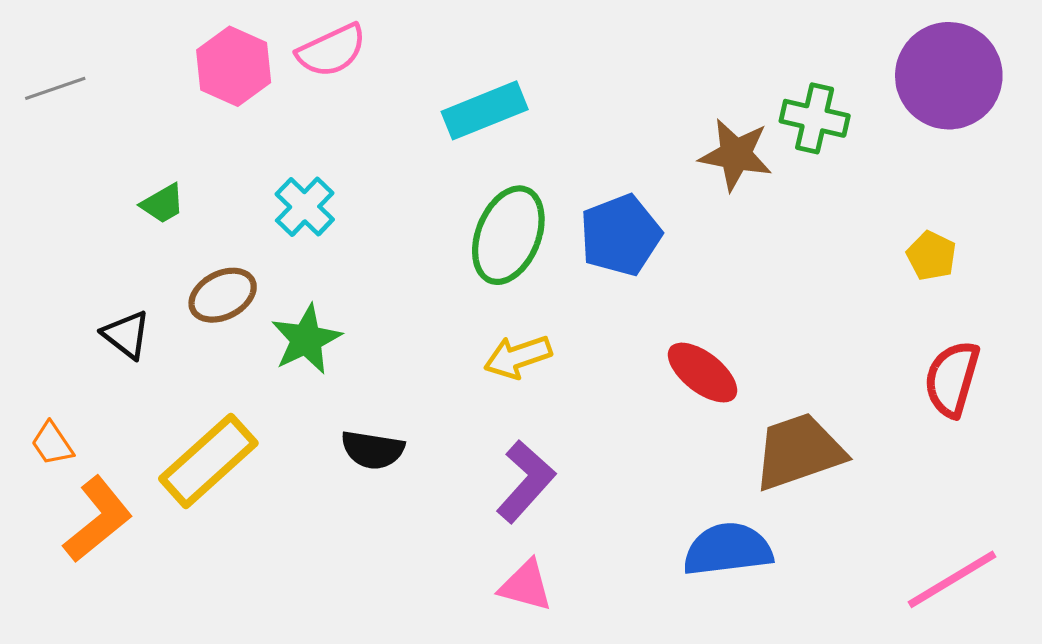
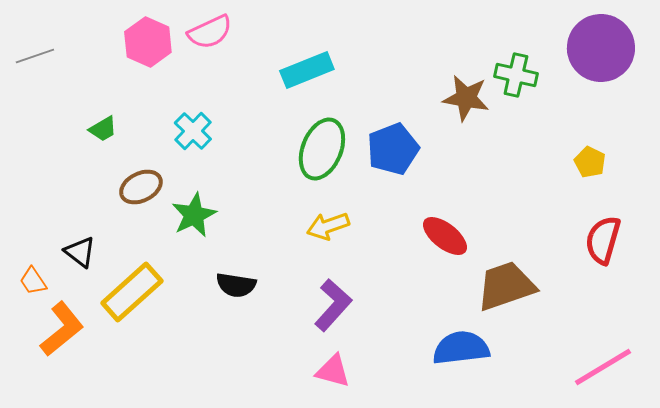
black triangle: (126, 335) -> (80, 252), moved

